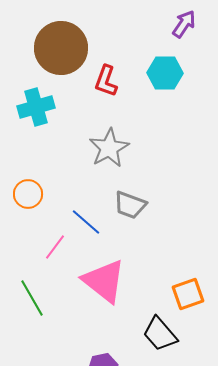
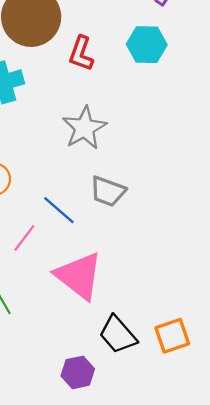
orange square: (188, 294) -> (172, 336), moved
black trapezoid: (160, 334) -> (118, 335), moved

